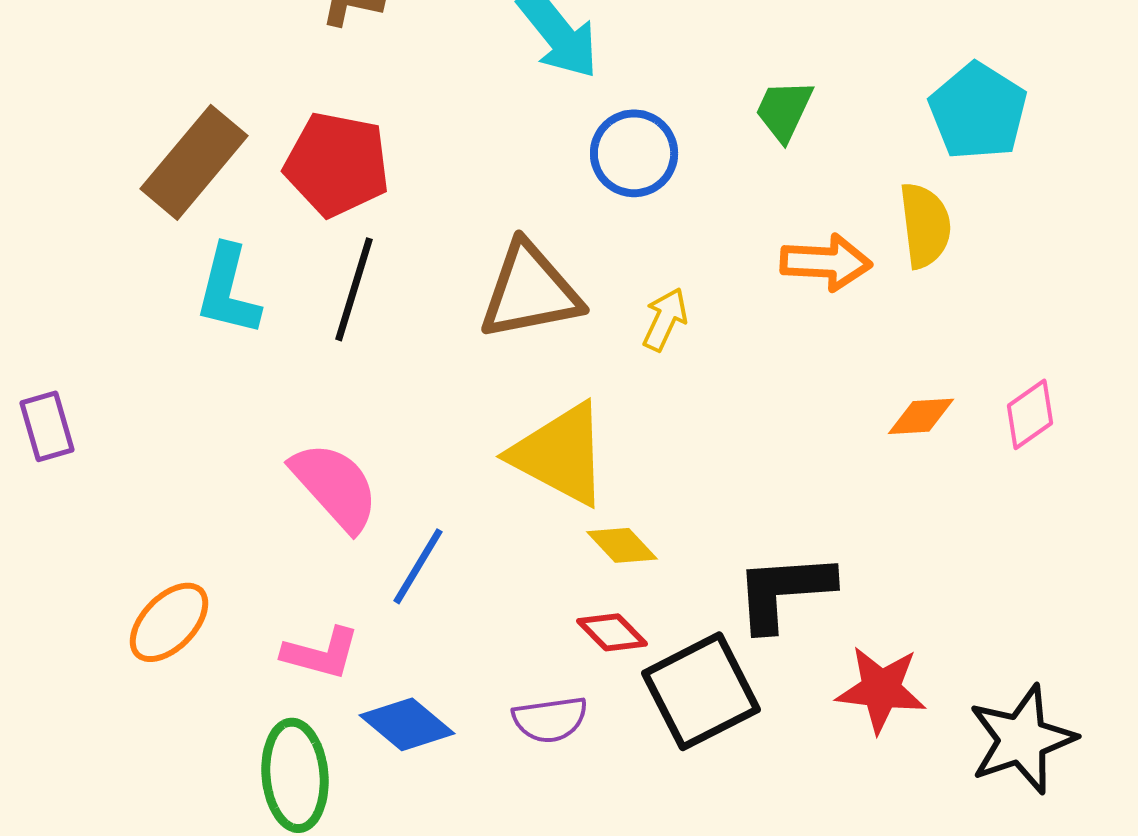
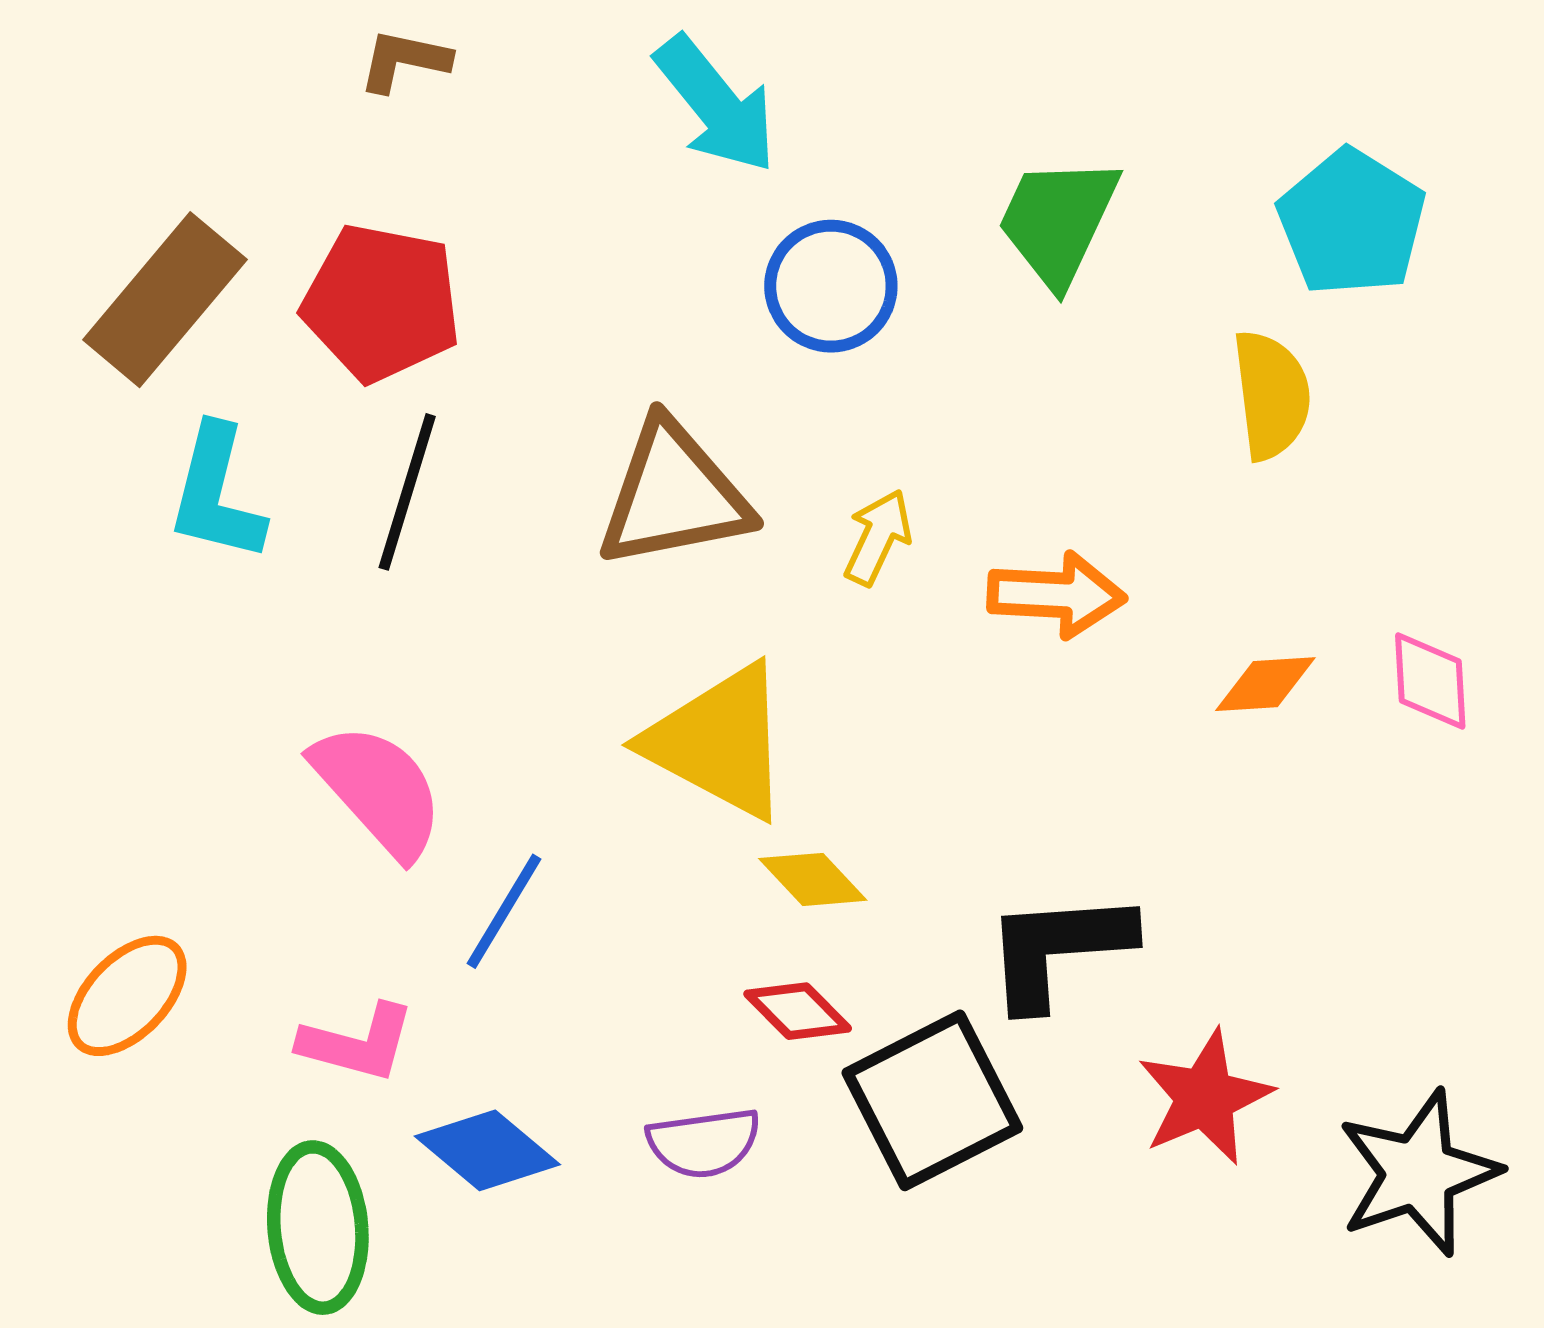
green trapezoid: (784, 110) -> (1058, 221), size x1.4
orange arrow: (826, 262) -> (1056, 595), moved
pink diamond: (1030, 414) -> (1430, 681), turned -58
red star: (881, 689) -> (1205, 1097), turned -30

